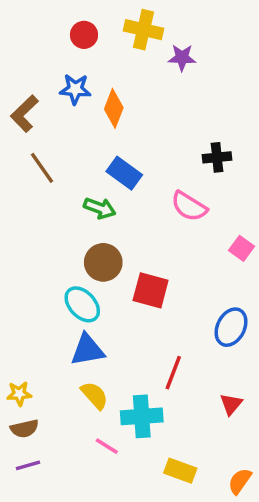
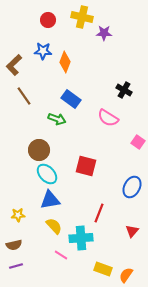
black cross: (217, 157) -> (124, 90), turned 35
brown circle: (103, 262) -> (39, 150), moved
yellow star: (19, 394) -> (18, 215), moved
orange semicircle: (240, 481) -> (126, 275), moved

